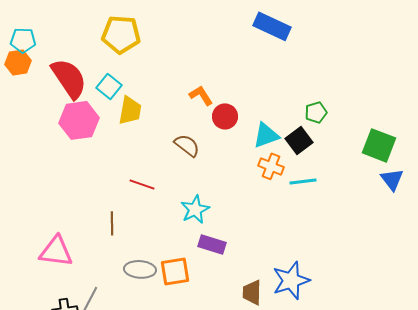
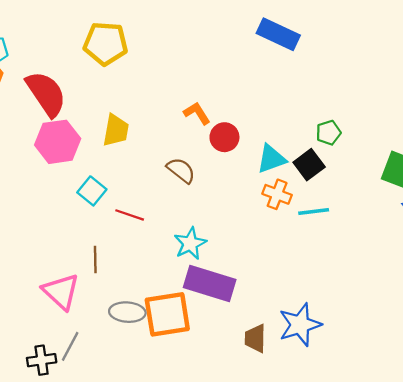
cyan square: (109, 86) -> (92, 191), moved
purple rectangle: (212, 244) -> (210, 284), size x1.6
pink triangle: (56, 251) -> (61, 292), moved, turned 36
orange square: (175, 271) -> (167, 314), size x1.4

